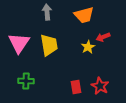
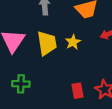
yellow star: (88, 47) -> (73, 42), moved

